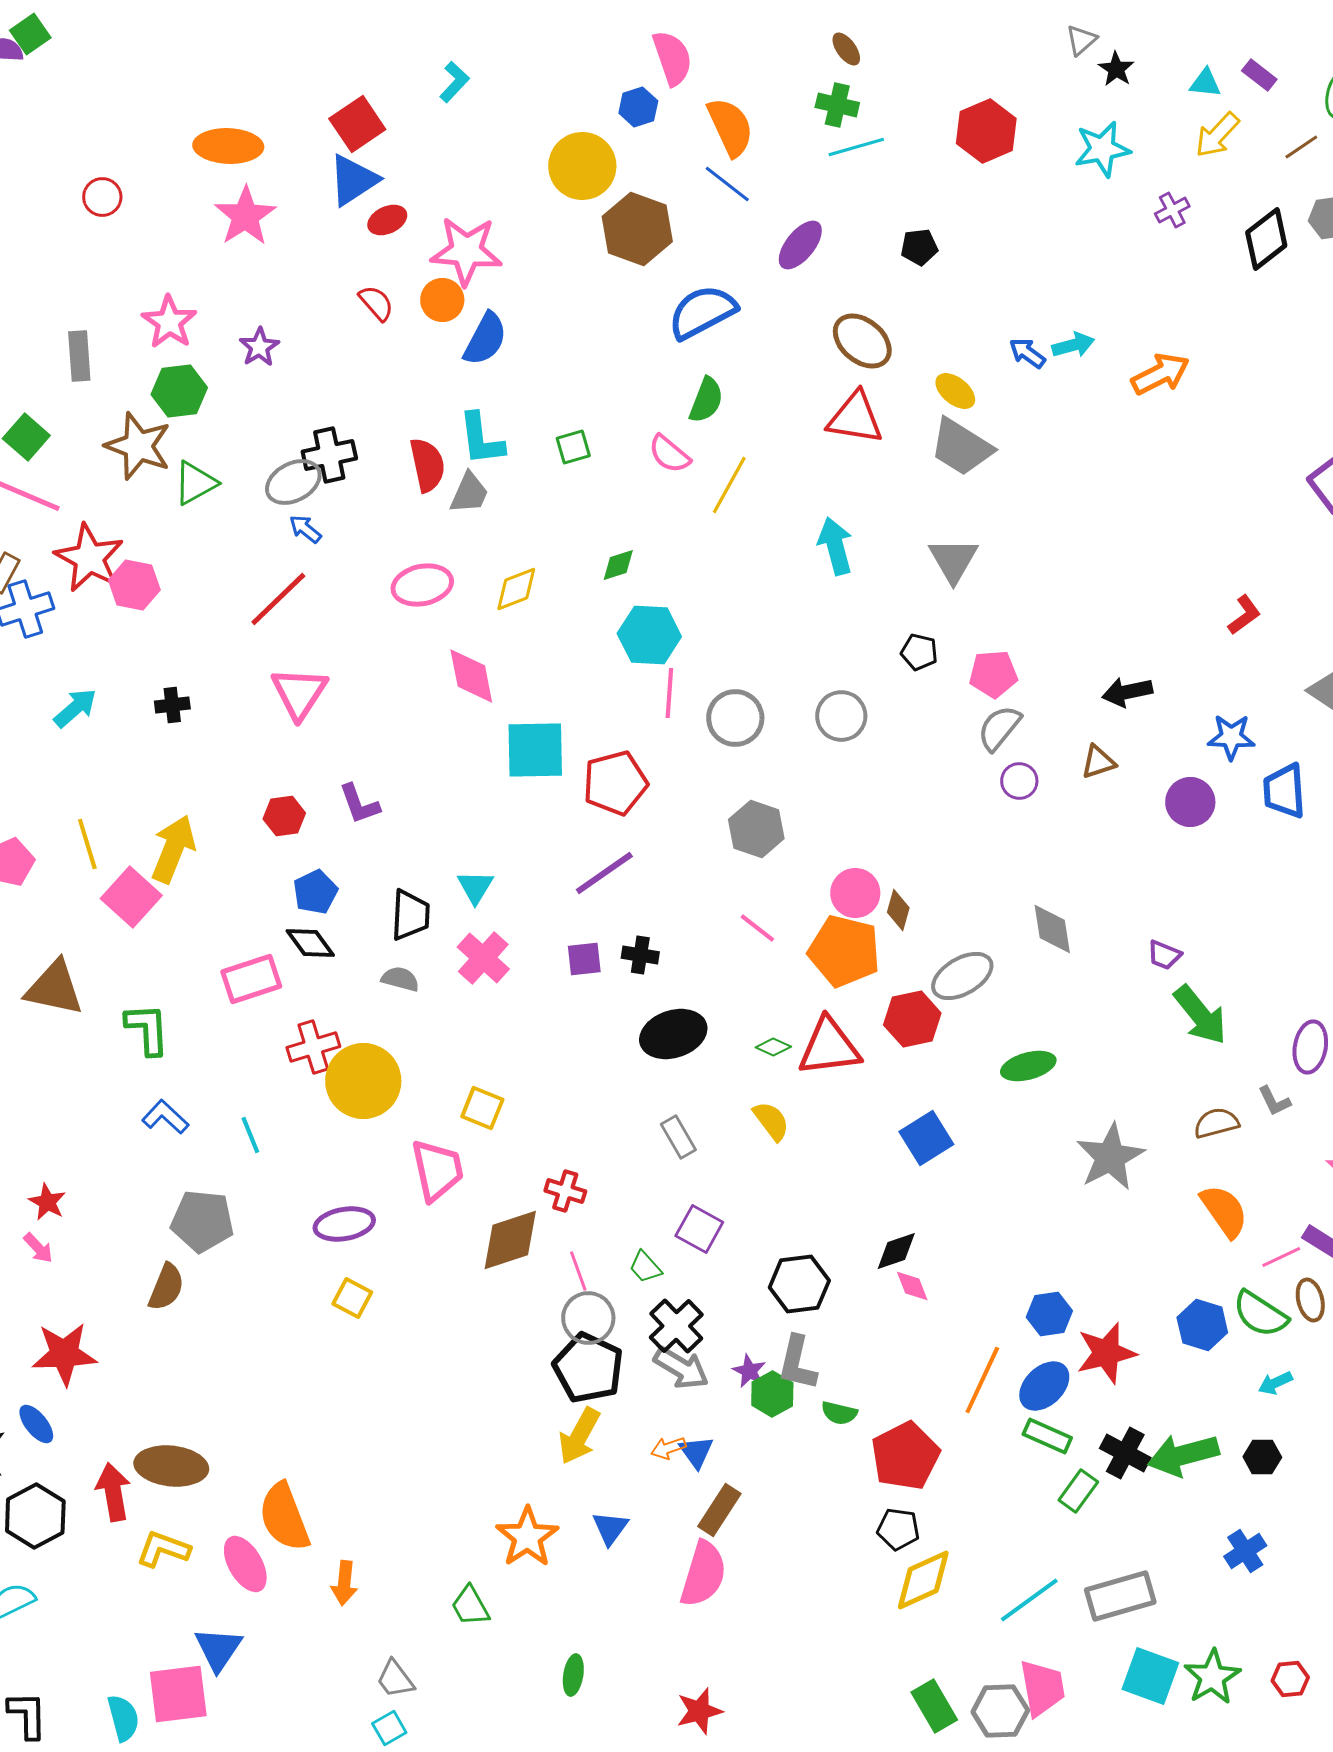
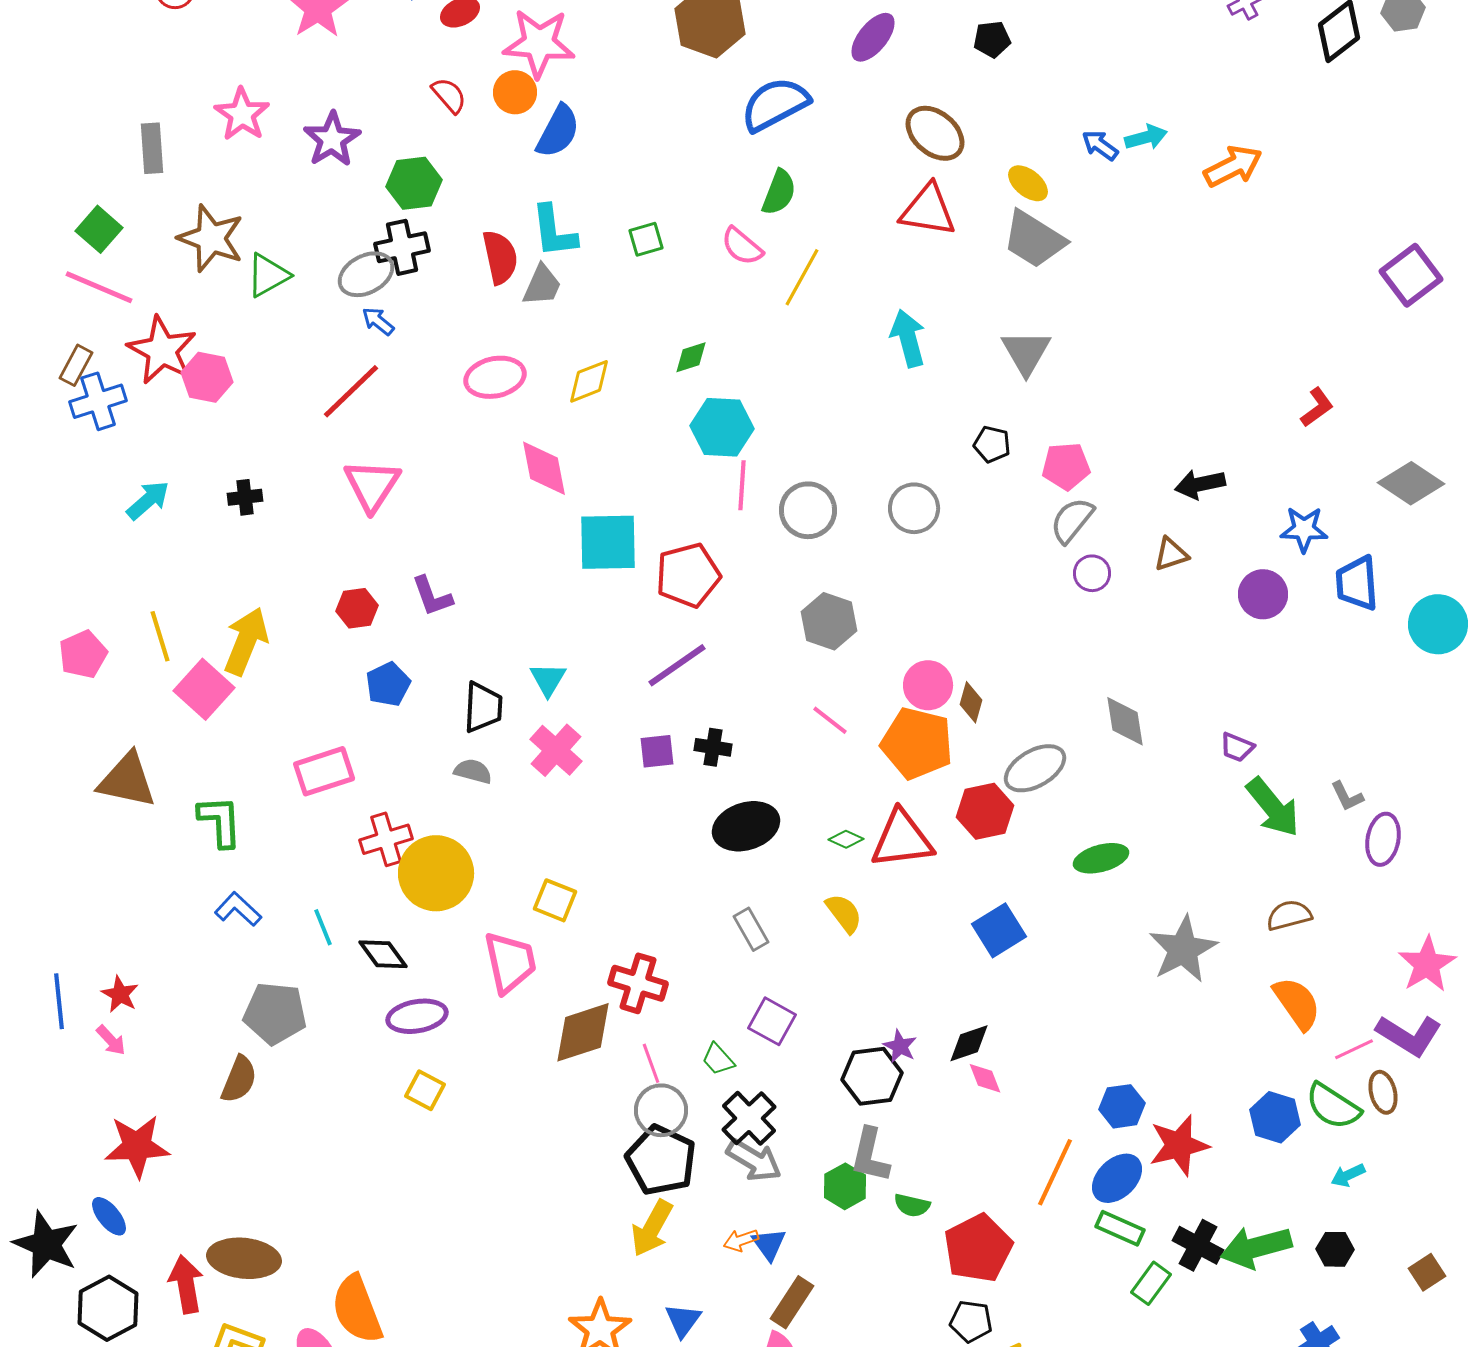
purple star: (259, 347) -> (332, 139), size x1.4
green hexagon: (179, 391) -> (414, 183), moved
black diamond: (310, 943) -> (383, 954), moved
gray L-shape: (1274, 1101) -> (1347, 796), moved
red cross: (565, 1191) -> (638, 983), size x1.4
purple star: (749, 1371) -> (900, 1046), moved

